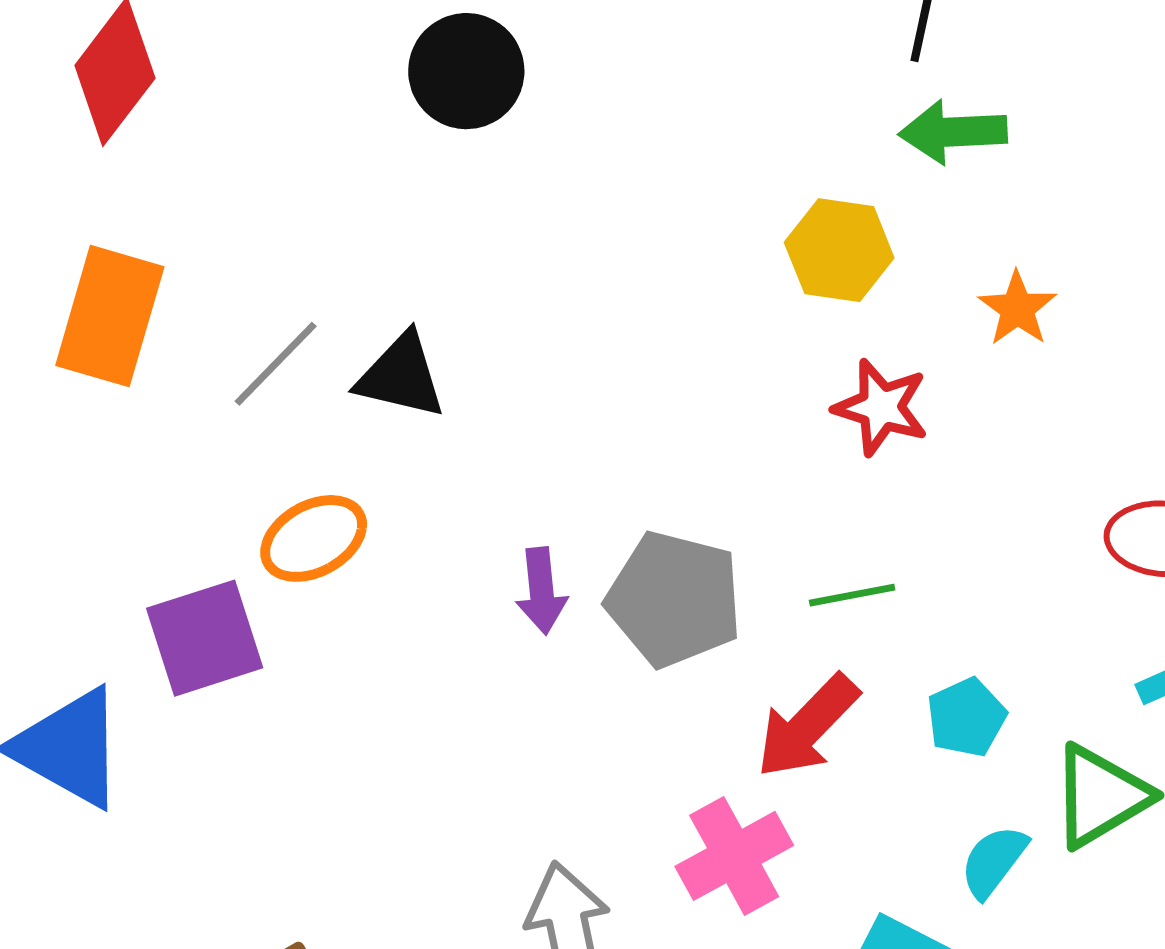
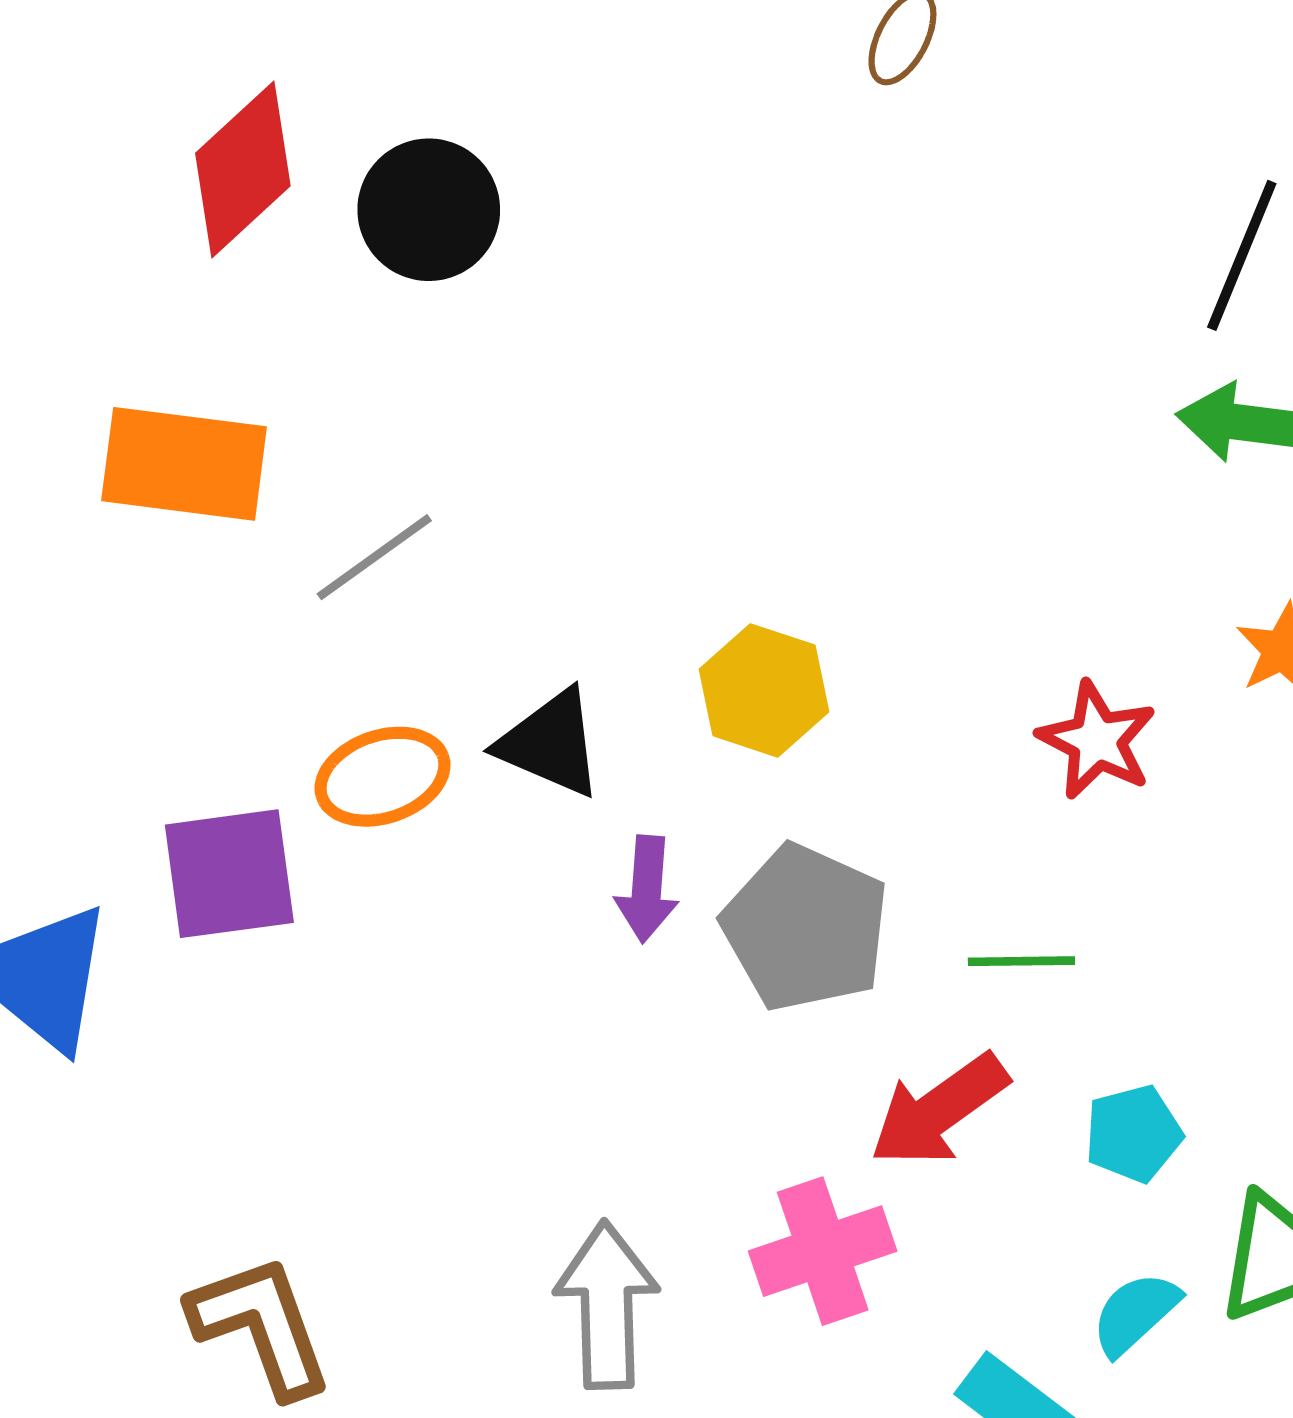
black circle: (466, 71) -> (429, 210), moved
yellow hexagon: (839, 250) -> (764, 690), moved
orange rectangle: (110, 316) -> (184, 464), turned 71
black triangle: (401, 376) -> (551, 743), moved

